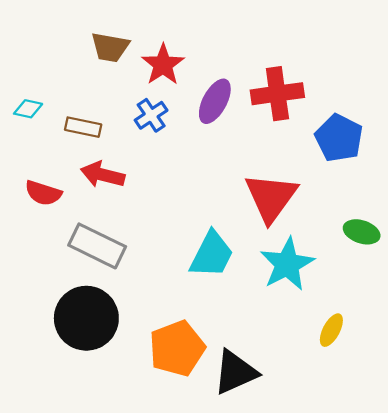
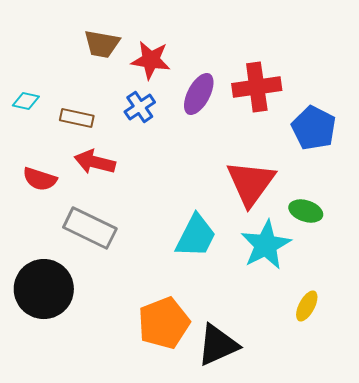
red star: (163, 65) -> (151, 60), turned -30
green ellipse: (362, 232) -> (306, 211), moved
black circle: (86, 318) -> (44, 289), moved

